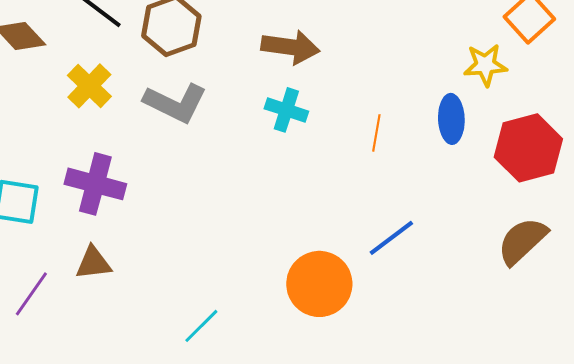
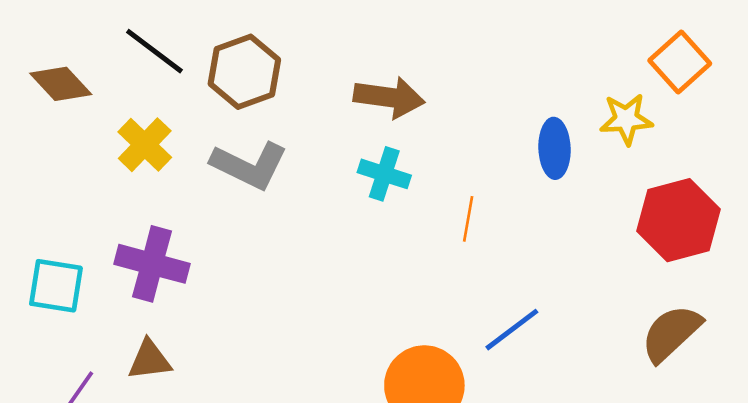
blue ellipse: (451, 119) -> (554, 148), moved
orange line: (376, 133) -> (468, 219), moved

